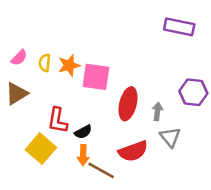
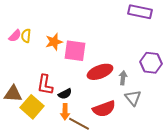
yellow semicircle: (45, 63) -> (26, 36), moved
brown triangle: (17, 94) -> (13, 94), moved, turned 36
red ellipse: (128, 104) -> (100, 72), turned 55

